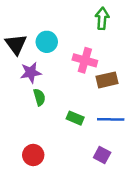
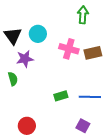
brown rectangle: (107, 80) -> (93, 53), moved
green semicircle: (39, 97) -> (13, 79), moved
green rectangle: (75, 118) -> (61, 96), turned -40

